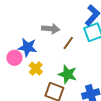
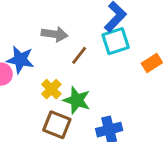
yellow cross: (36, 69) -> (51, 89), moved

